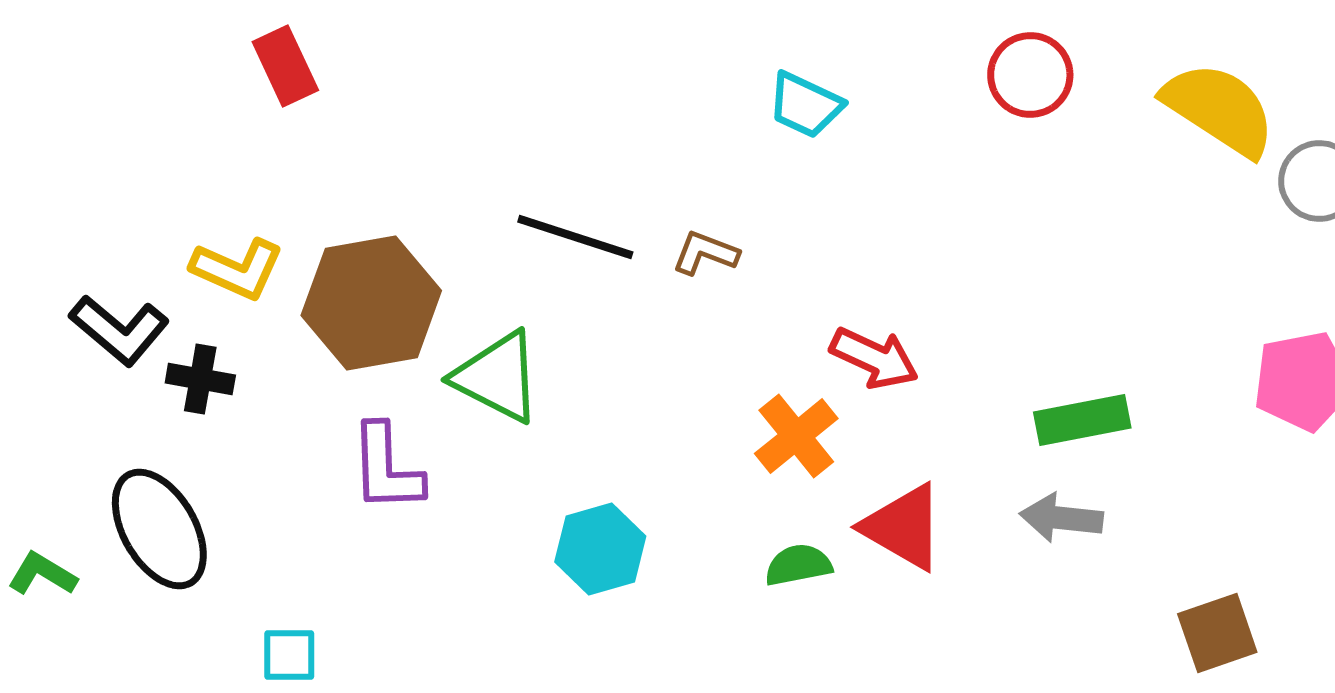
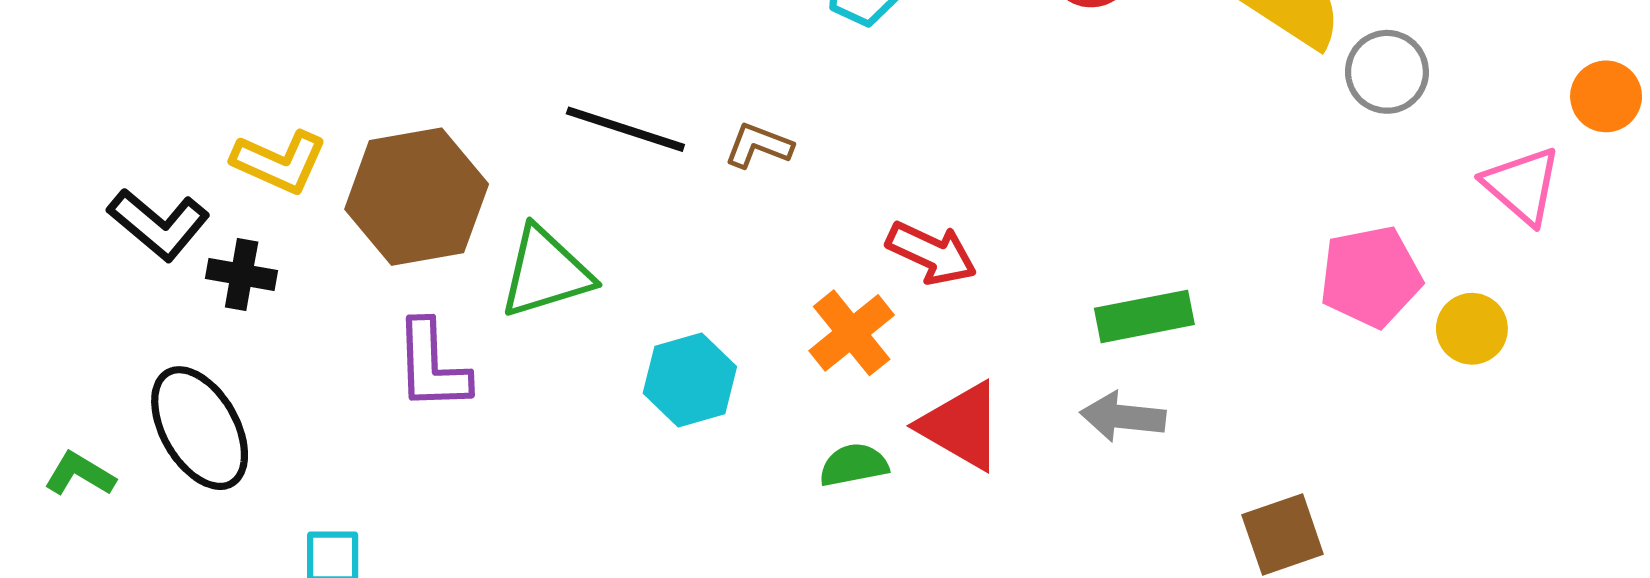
green triangle: (497, 377) -> (546, 272), turned -44
cyan hexagon: (600, 549) -> (690, 380), moved

